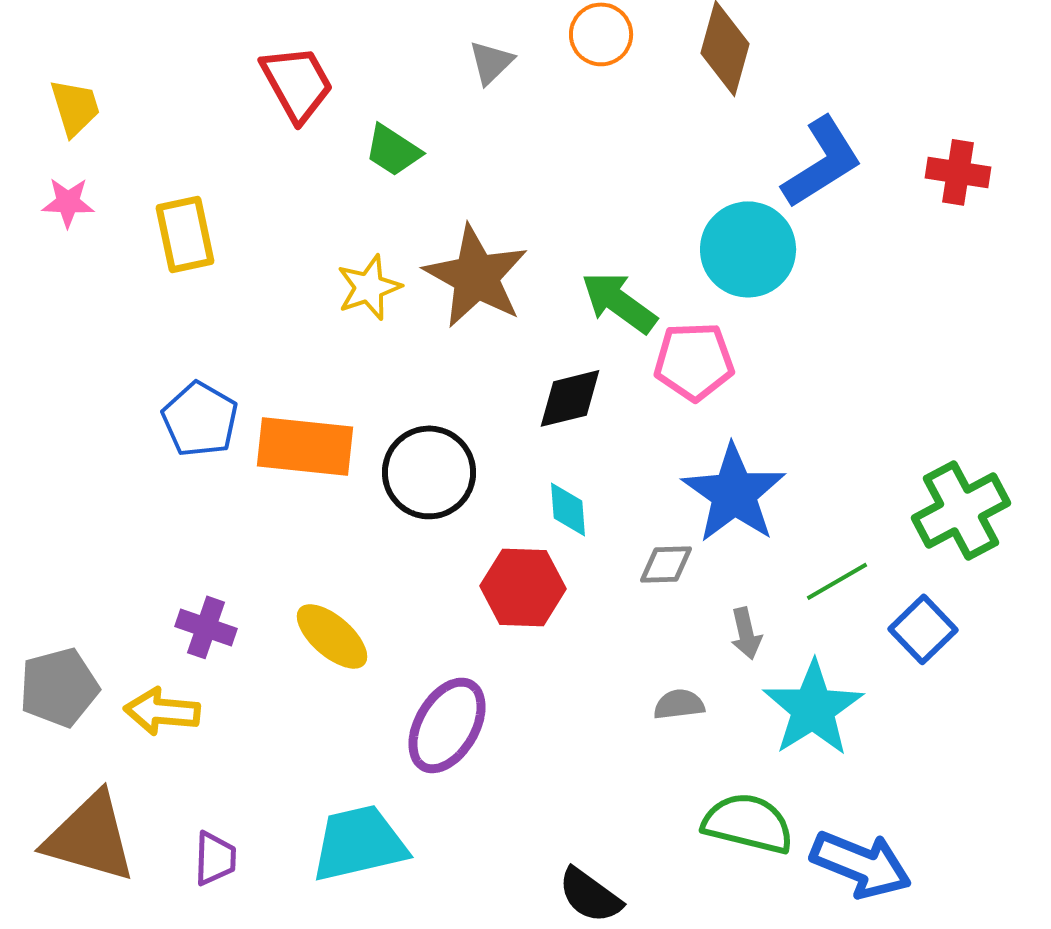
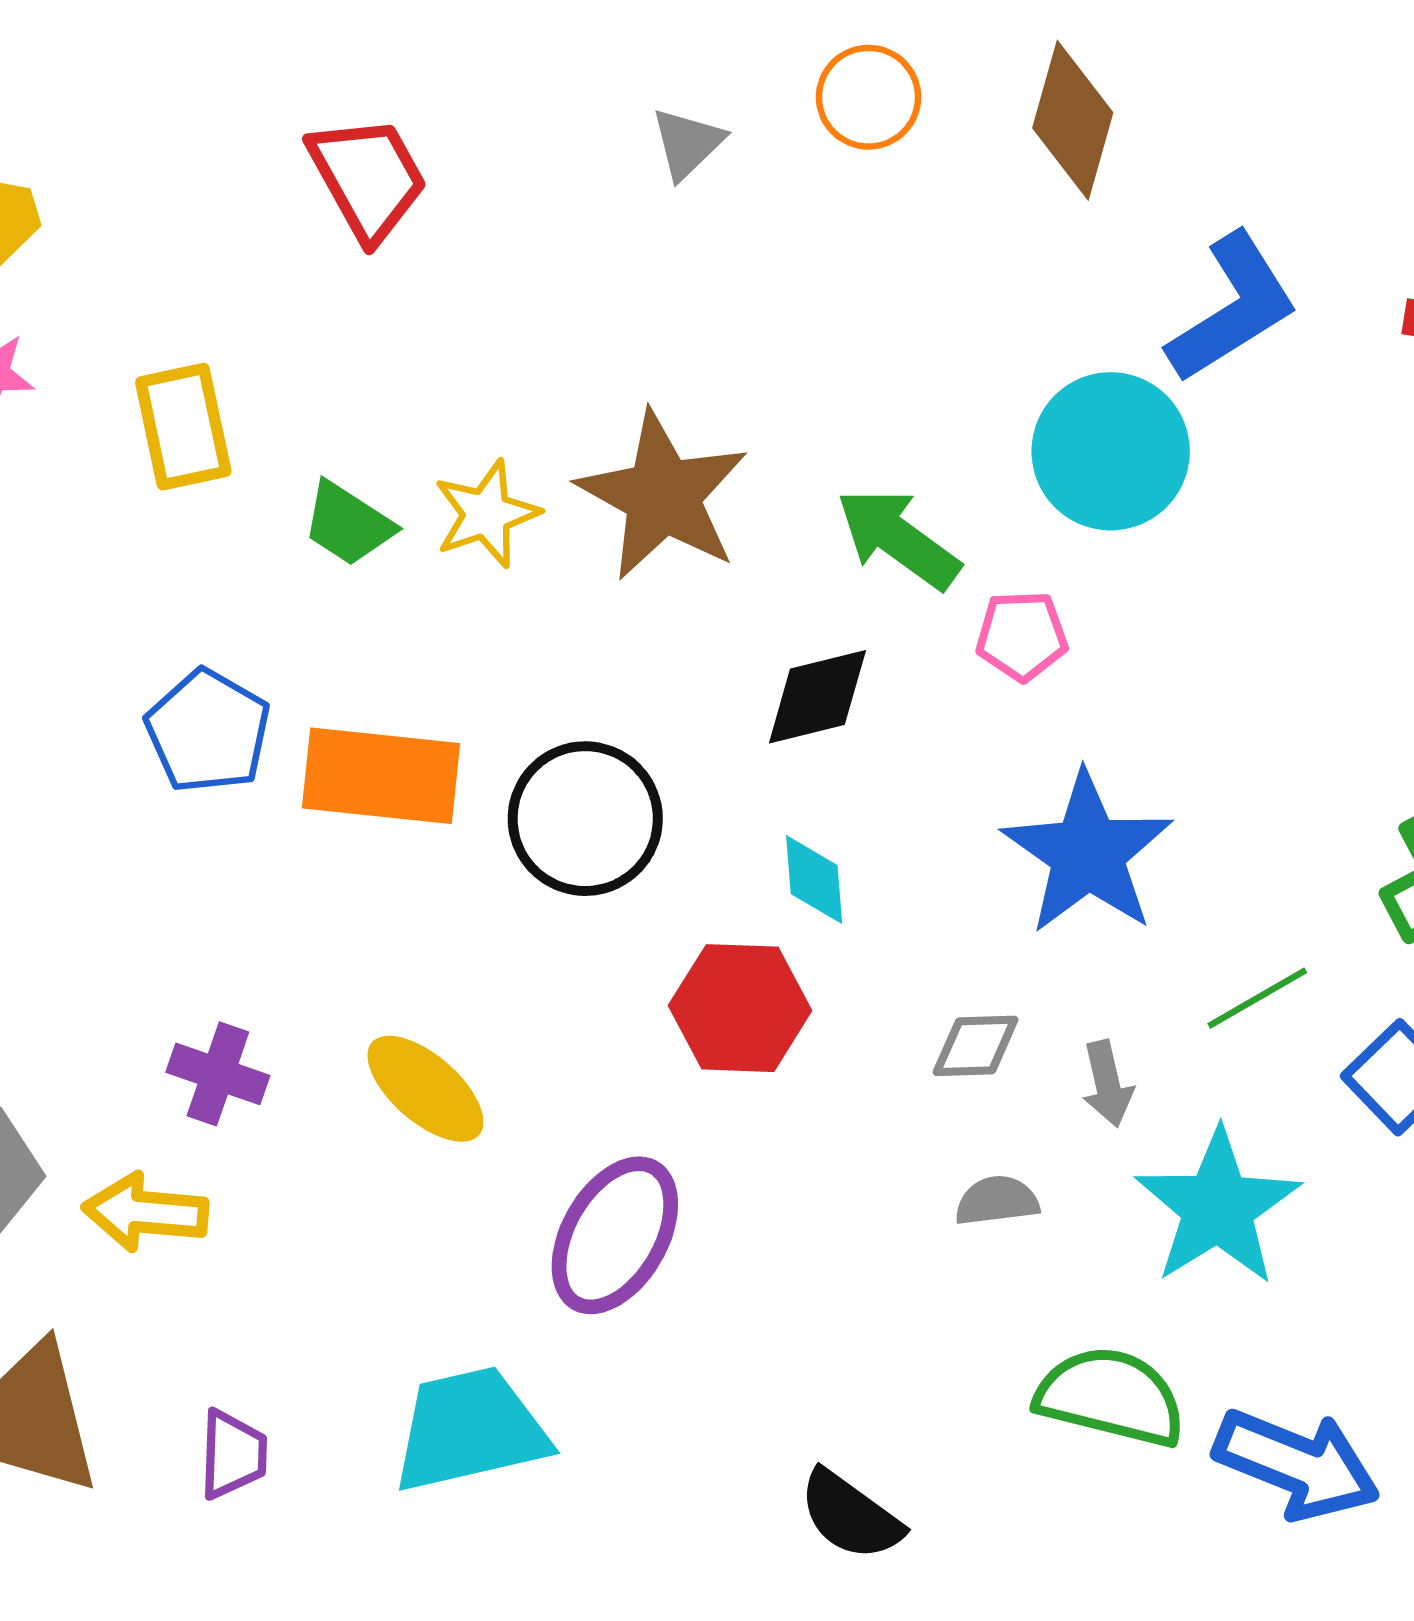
green trapezoid: (393, 150) -> (348, 524), moved
pink pentagon: (694, 361) -> (1022, 636), size x0.7
gray diamond: (666, 564) -> (976, 1046), moved

